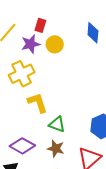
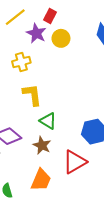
purple star: (31, 44) -> (36, 33), turned 30
yellow cross: (22, 74) -> (21, 62), size x0.7

